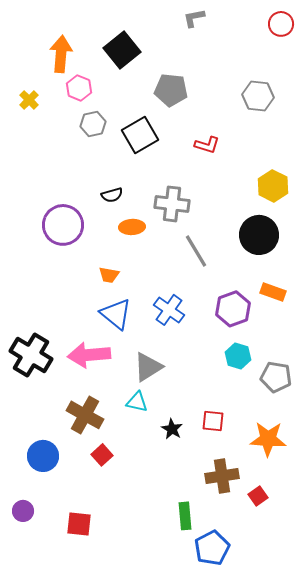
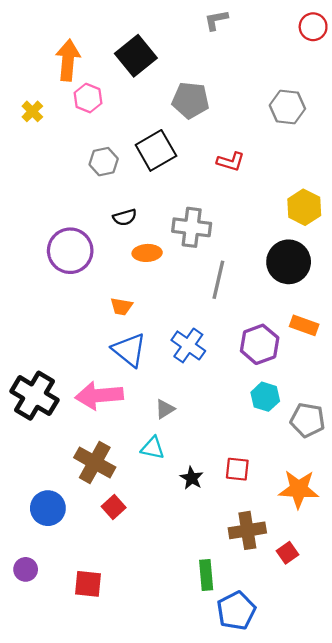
gray hexagon: (93, 124) -> (104, 162), moved
gray line: (196, 251) -> (218, 280), turned 44
gray triangle: (148, 367) -> (165, 409), size x0.6

